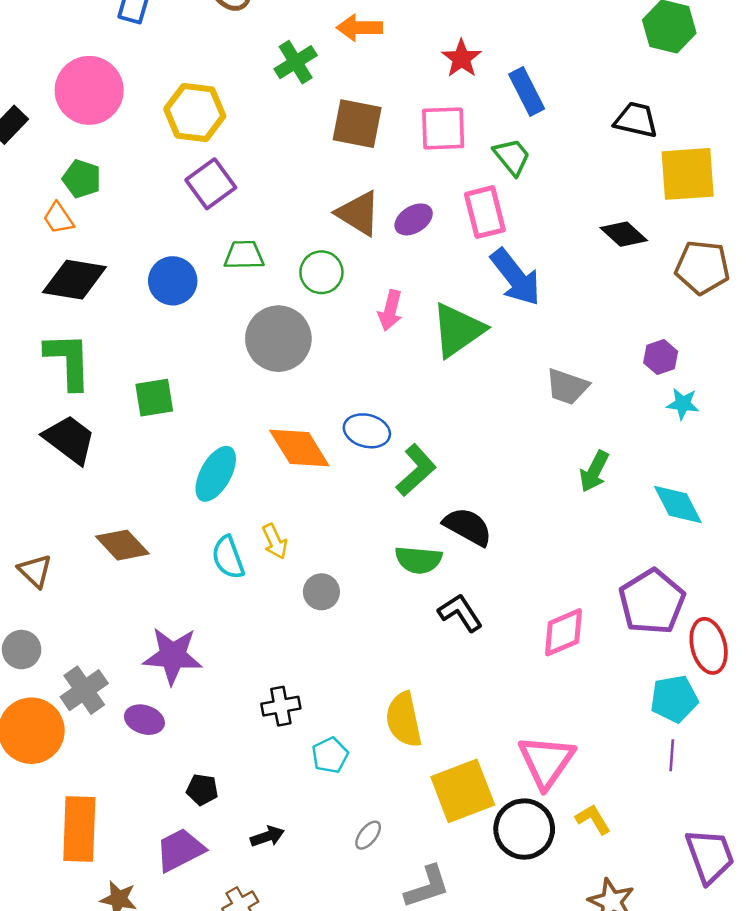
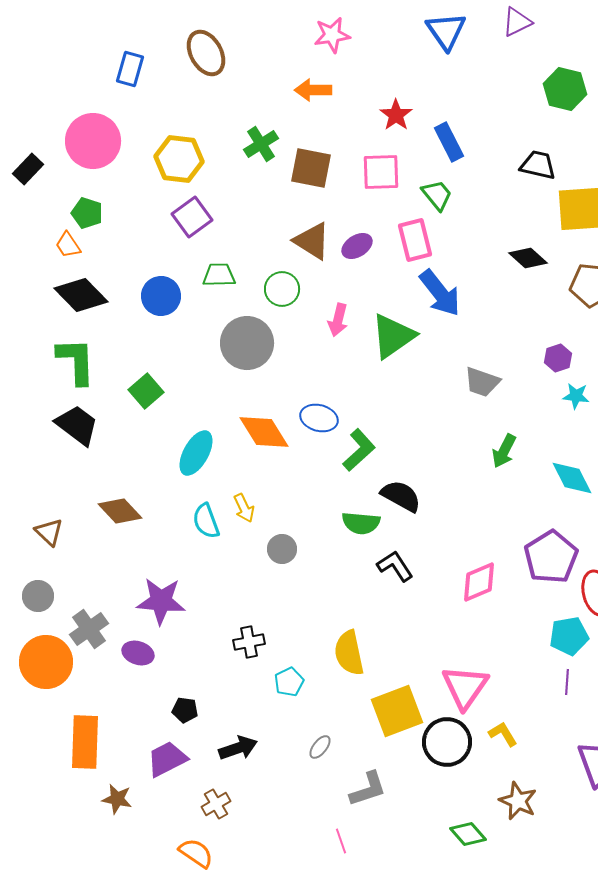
green cross: (296, 62) -> (261, 144), moved
black diamond: (74, 280) -> (81, 295), turned 36
green square: (154, 398) -> (146, 391), turned -32
black arrow: (267, 836) -> (238, 748), size x1.4

